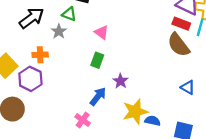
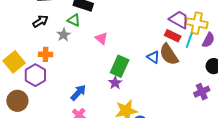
black arrow: (32, 18) -> (40, 21), size x0.7
green rectangle: (97, 60) -> (120, 66), moved, size x1.5
blue triangle: (188, 87) -> (153, 57), moved
blue arrow: (98, 96) -> (78, 93), moved

